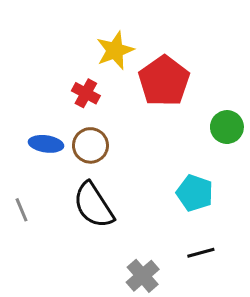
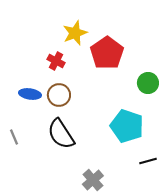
cyan pentagon: (195, 193) -> (127, 126), size x1.4
black line: (201, 253) -> (148, 161), moved

